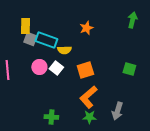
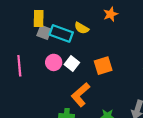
orange star: (86, 28) -> (111, 14), moved
yellow semicircle: (64, 50) -> (82, 28), moved, turned 32
orange L-shape: (88, 97) -> (81, 95), moved

